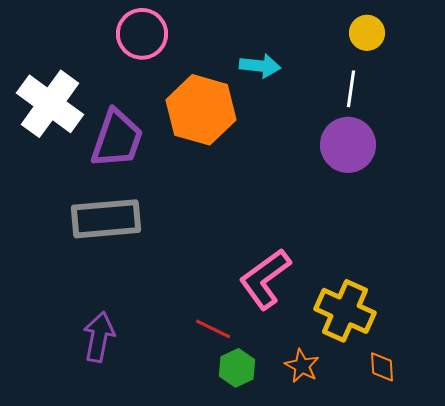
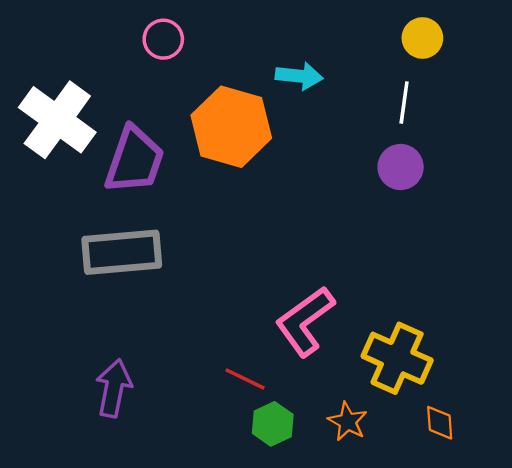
pink circle: (142, 34) -> (163, 39), size x0.7
purple circle: (348, 145) -> (401, 167), size x0.7

